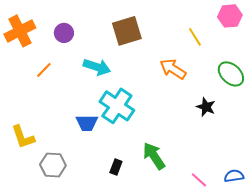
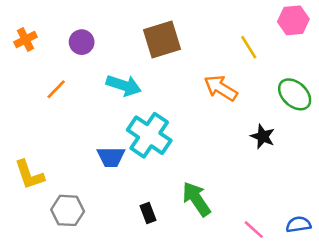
orange cross: (20, 31) -> (26, 40), size x0.6
black rectangle: (116, 167) -> (148, 213), turned -42

